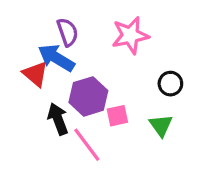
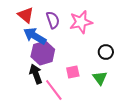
purple semicircle: (68, 32) -> (53, 20), moved
red triangle: (35, 74) -> (26, 15), moved
purple hexagon: (88, 96) -> (43, 53), moved

